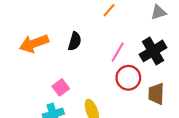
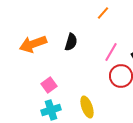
pink square: (61, 87) -> (49, 85), moved

